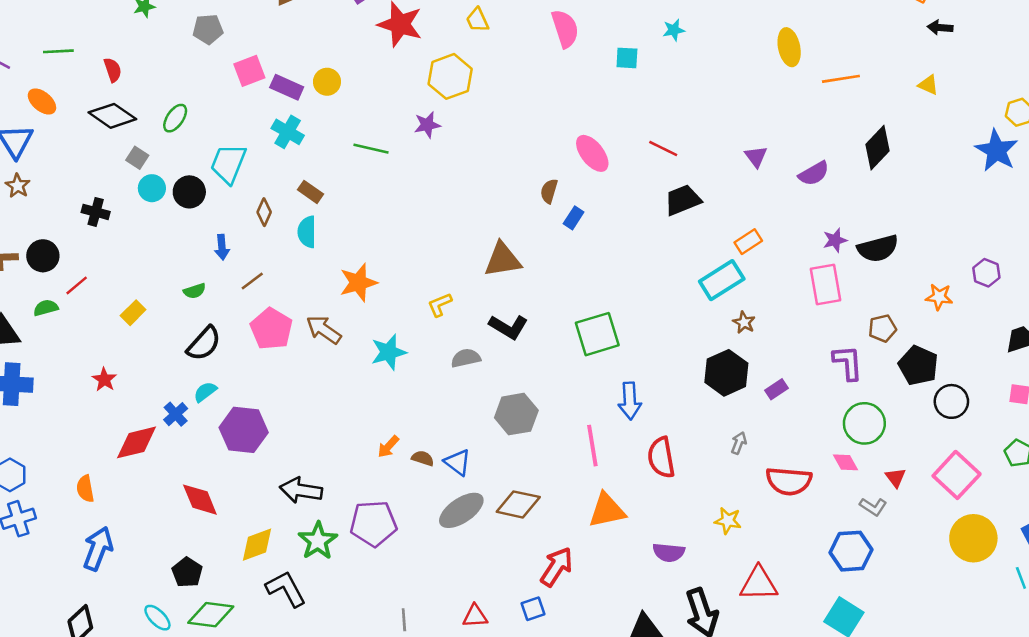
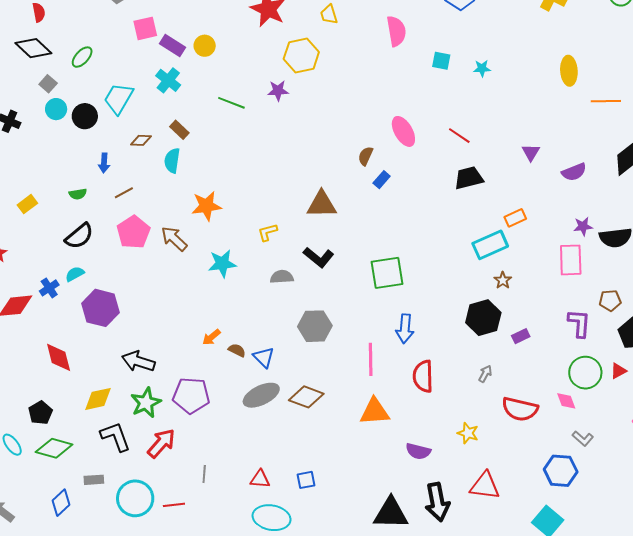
cyan star: (674, 30) -> (482, 68), moved
brown diamond: (264, 212) -> (141, 140), turned 60
red triangle: (896, 478) -> (618, 371), moved, turned 30
red arrow: (557, 567) -> (161, 443), moved

